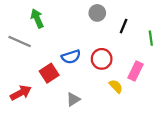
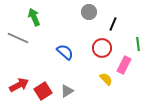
green line: (151, 38) -> (138, 44), moved
blue semicircle: (71, 57) -> (65, 52), turned -120
red circle: (102, 59) -> (102, 48), moved
red square: (49, 73) -> (43, 91), moved

